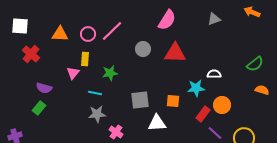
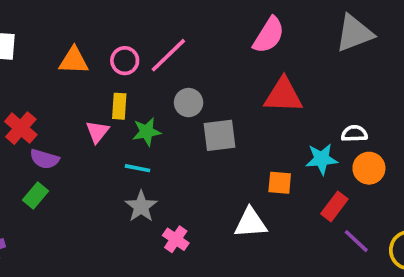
gray triangle: (214, 19) -> (354, 33), size x1.6
gray circle: (143, 49) -> (189, 103), moved
red cross: (31, 54) -> (21, 128), moved
green star: (110, 73) -> (147, 132), moved
gray square: (140, 100) -> (219, 135), moved
orange circle: (222, 105) -> (369, 168), moved
gray star: (97, 114) -> (141, 206), turned -30

